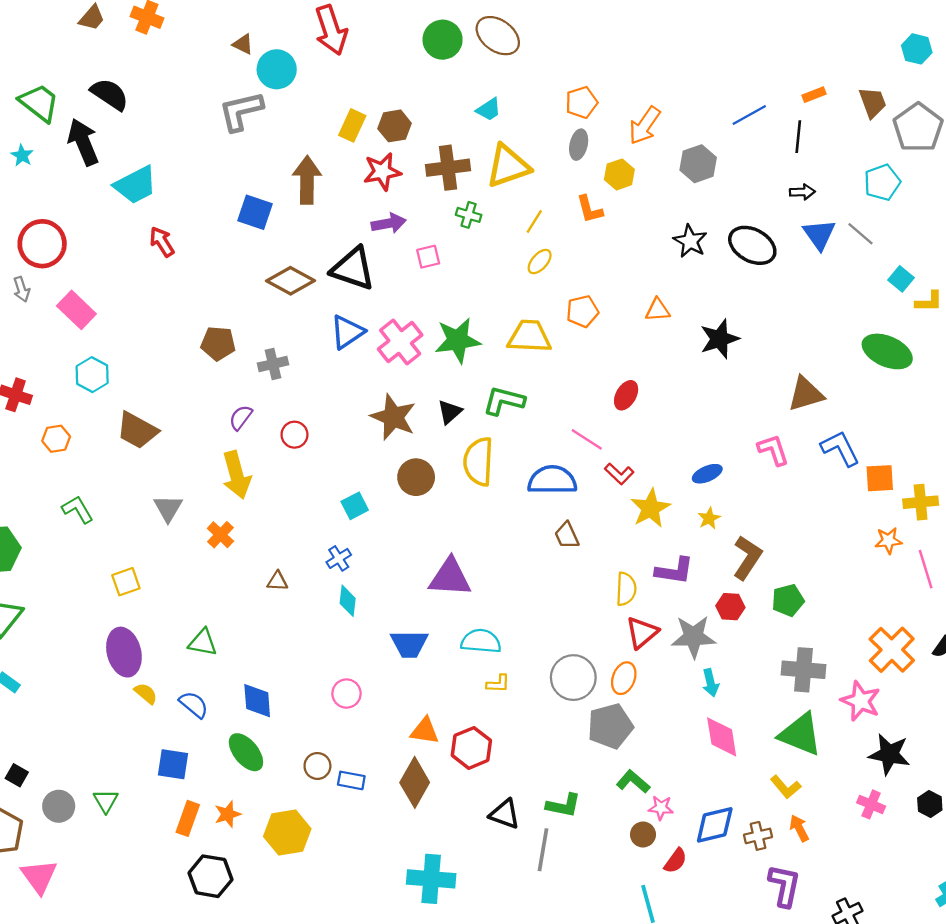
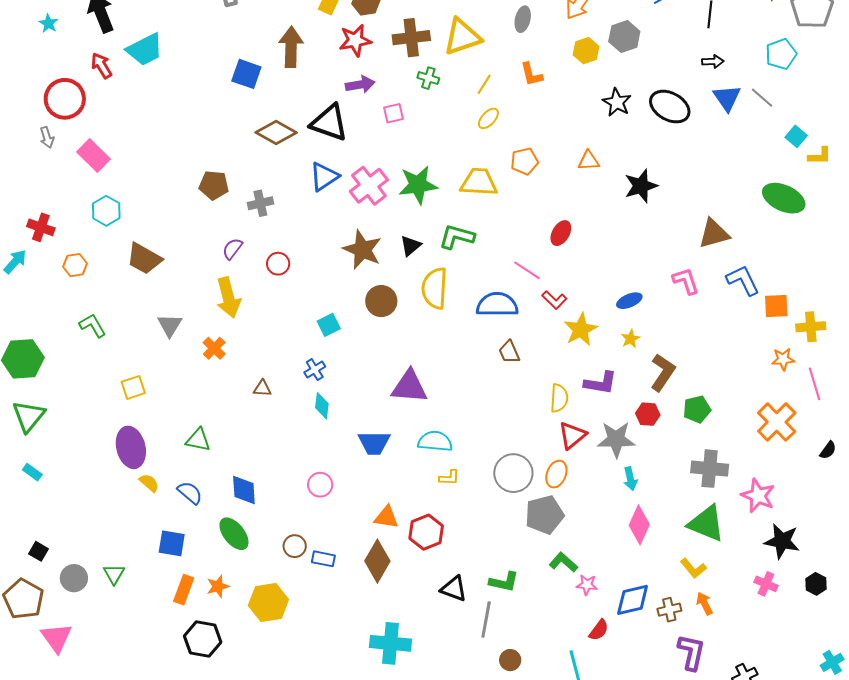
yellow hexagon: (619, 174) -> (586, 51), moved
red arrow: (162, 242) -> (102, 66), moved
orange cross: (892, 650) -> (777, 422), moved
pink diamond: (722, 737) -> (639, 525), turned 33
brown circle: (643, 835) -> (510, 660), moved

